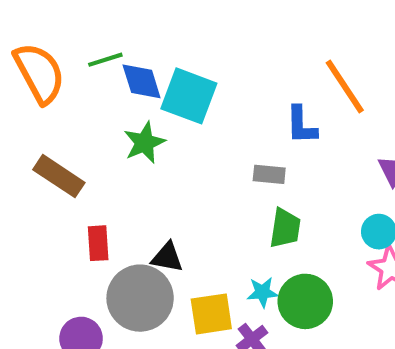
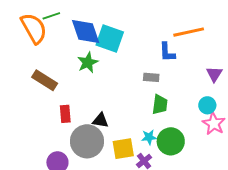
green line: (105, 60) -> (51, 16), moved
blue diamond: (142, 81) -> (86, 32), size x1.4
orange line: (345, 86) -> (189, 32), turned -68

